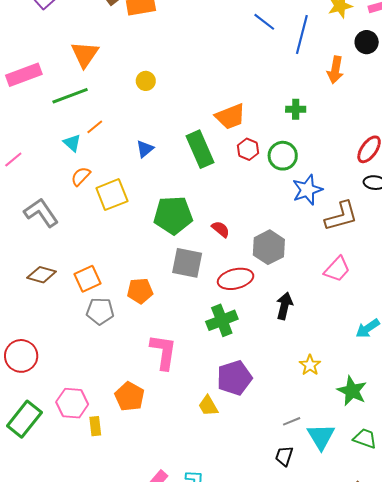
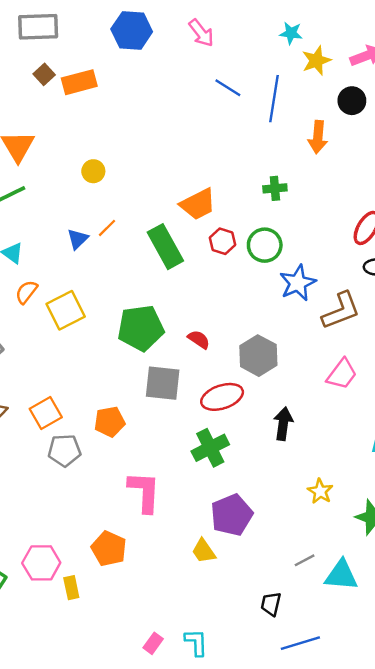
orange line: (95, 127) -> (107, 228), moved
blue triangle: (145, 149) -> (78, 239), moved
cyan triangle: (321, 437) -> (341, 575), turned -48
black trapezoid: (284, 456) -> (271, 604), moved

